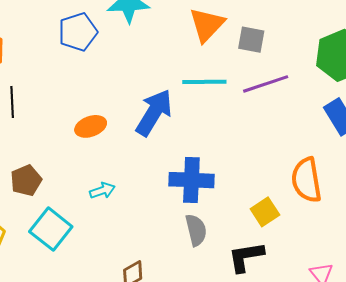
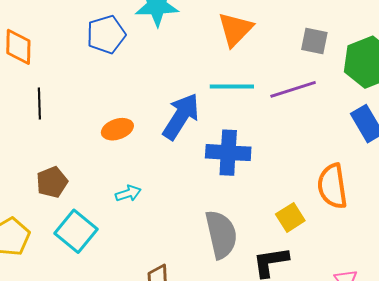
gray square: (251, 40) -> (314, 41), moved
blue cross: (191, 180) -> (228, 153), moved
gray semicircle: (196, 230) -> (221, 234), size x1.5

